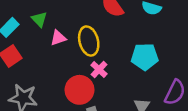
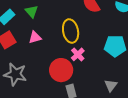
pink triangle: (58, 38) -> (35, 37), moved

